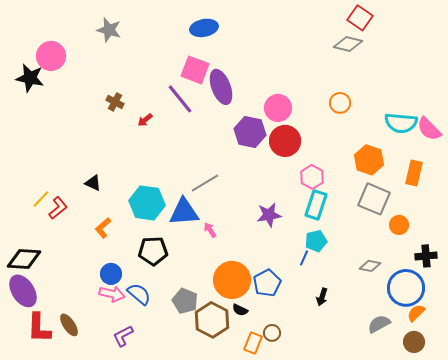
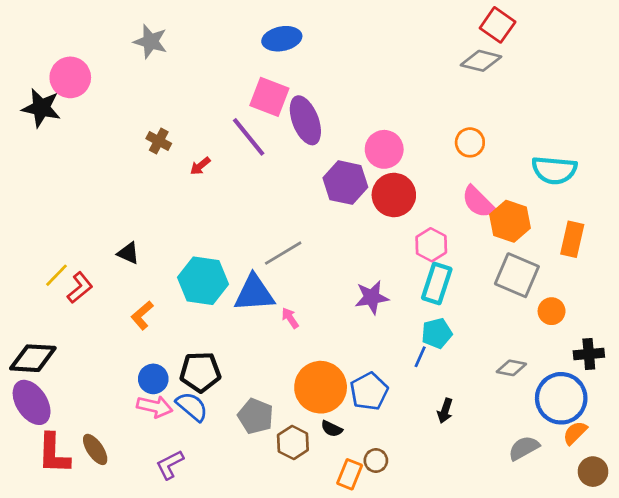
pink semicircle: (429, 129) -> (478, 202), moved
black pentagon: (153, 251) -> (200, 372), moved
brown hexagon: (212, 320) -> (293, 443), size x0.7
brown circle: (414, 342) -> (593, 472), moved

